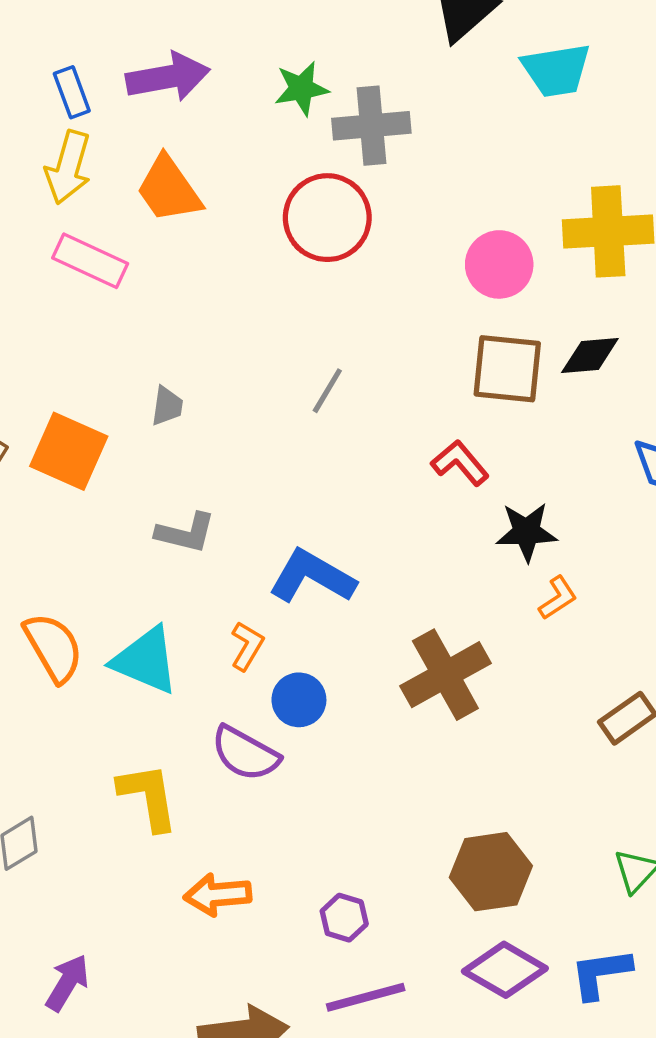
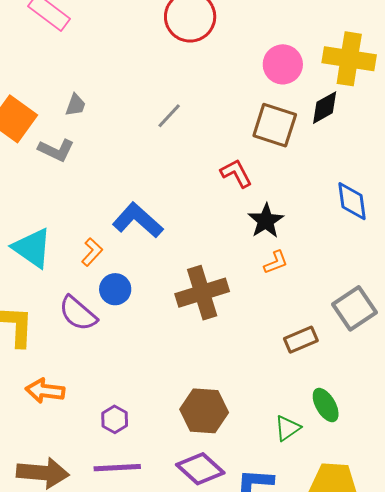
black diamond: (590, 356) -> (325, 108), moved, turned -36
black star: (526, 532) -> (266, 221), turned 30
gray L-shape: (186, 533) -> (56, 150), moved

